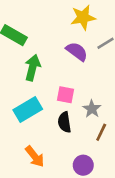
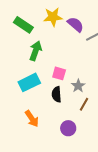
yellow star: (83, 17) -> (53, 17), moved
purple semicircle: (77, 51) -> (75, 24), moved

